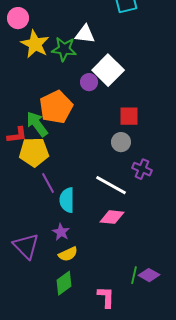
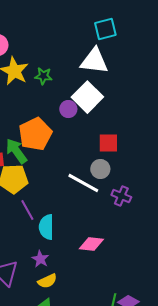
white triangle: (85, 34) -> (94, 61), moved, size x1.4
green star: (64, 49) -> (43, 76), size x0.7
white line: (111, 185) -> (83, 183), moved

